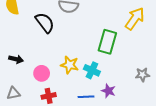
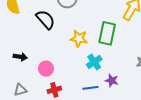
yellow star: (70, 65) -> (79, 39), moved
cyan cross: (92, 70) -> (94, 62), turned 35

